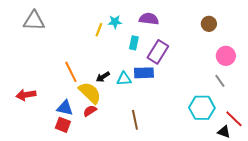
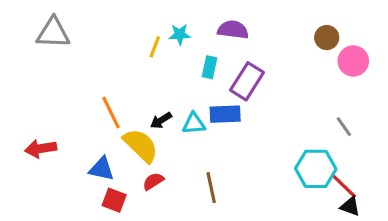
pink circle: (226, 56) -> (353, 61), moved
red semicircle: (90, 111) -> (153, 181), moved
red line: (234, 119) -> (344, 186), moved
red square: (63, 125) -> (114, 200), moved

